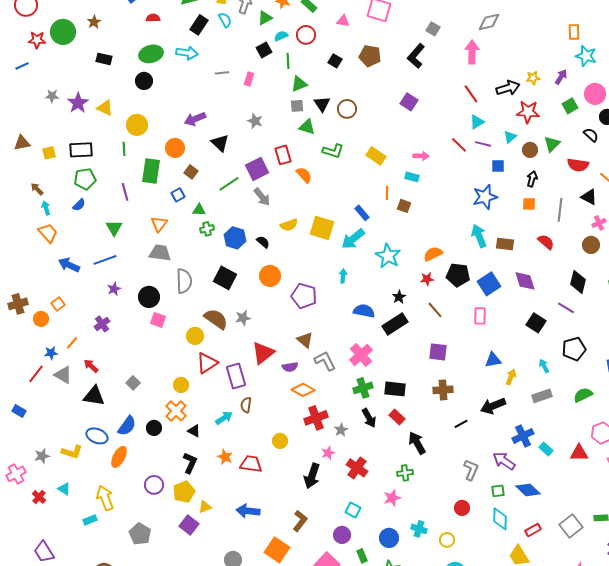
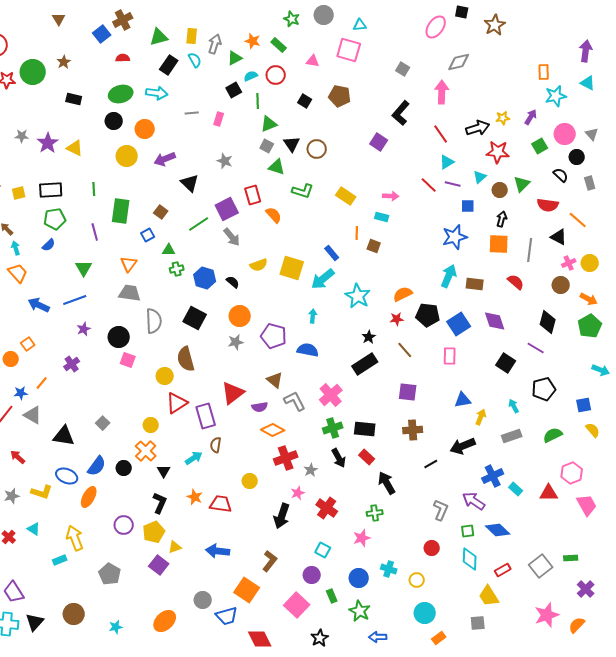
black L-shape: (416, 56) -> (401, 113), moved
cyan star: (586, 56) -> (556, 96), turned -30
gray square: (297, 106) -> (267, 146), turned 32
yellow circle: (137, 125) -> (127, 156), moved
orange circle: (175, 148) -> (145, 129), moved
orange square: (529, 204) -> (499, 244), size x1.5
cyan arrow: (479, 236) -> (449, 276), turned 45
blue semicircle: (364, 311) -> (308, 350), moved
gray star: (243, 318) -> (236, 342), moved
brown semicircle: (216, 319) -> (186, 359), turned -140
red arrow: (91, 366) -> (18, 457), moved
black triangle: (194, 431) -> (164, 471), turned 32

